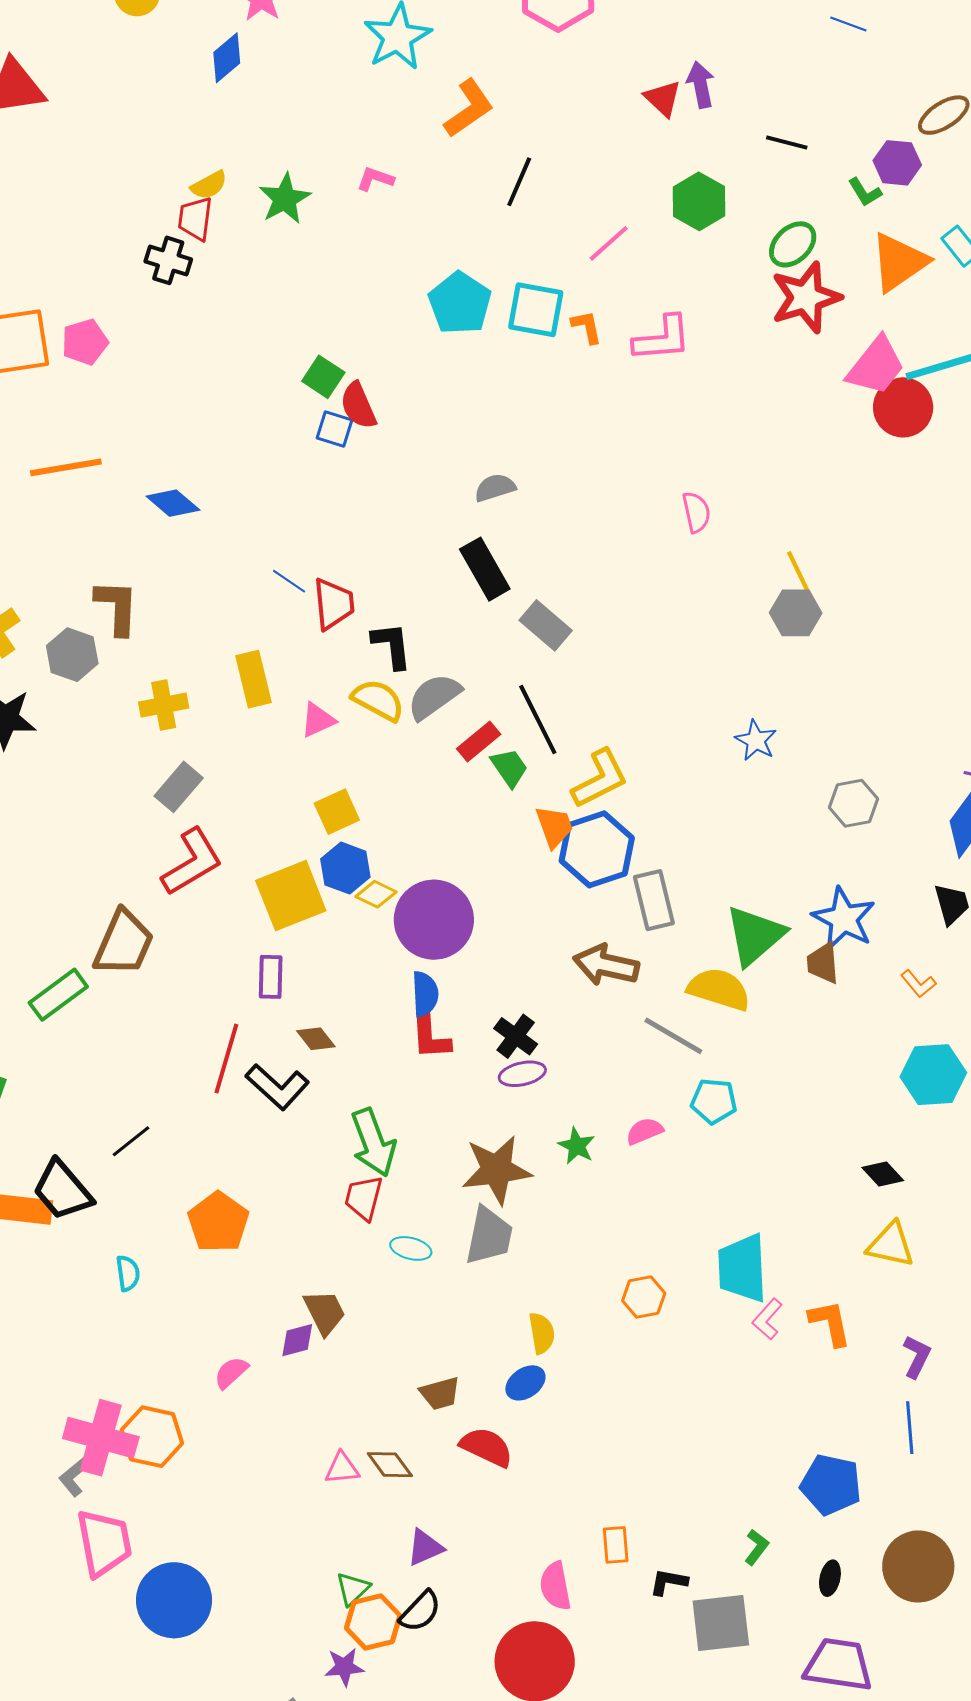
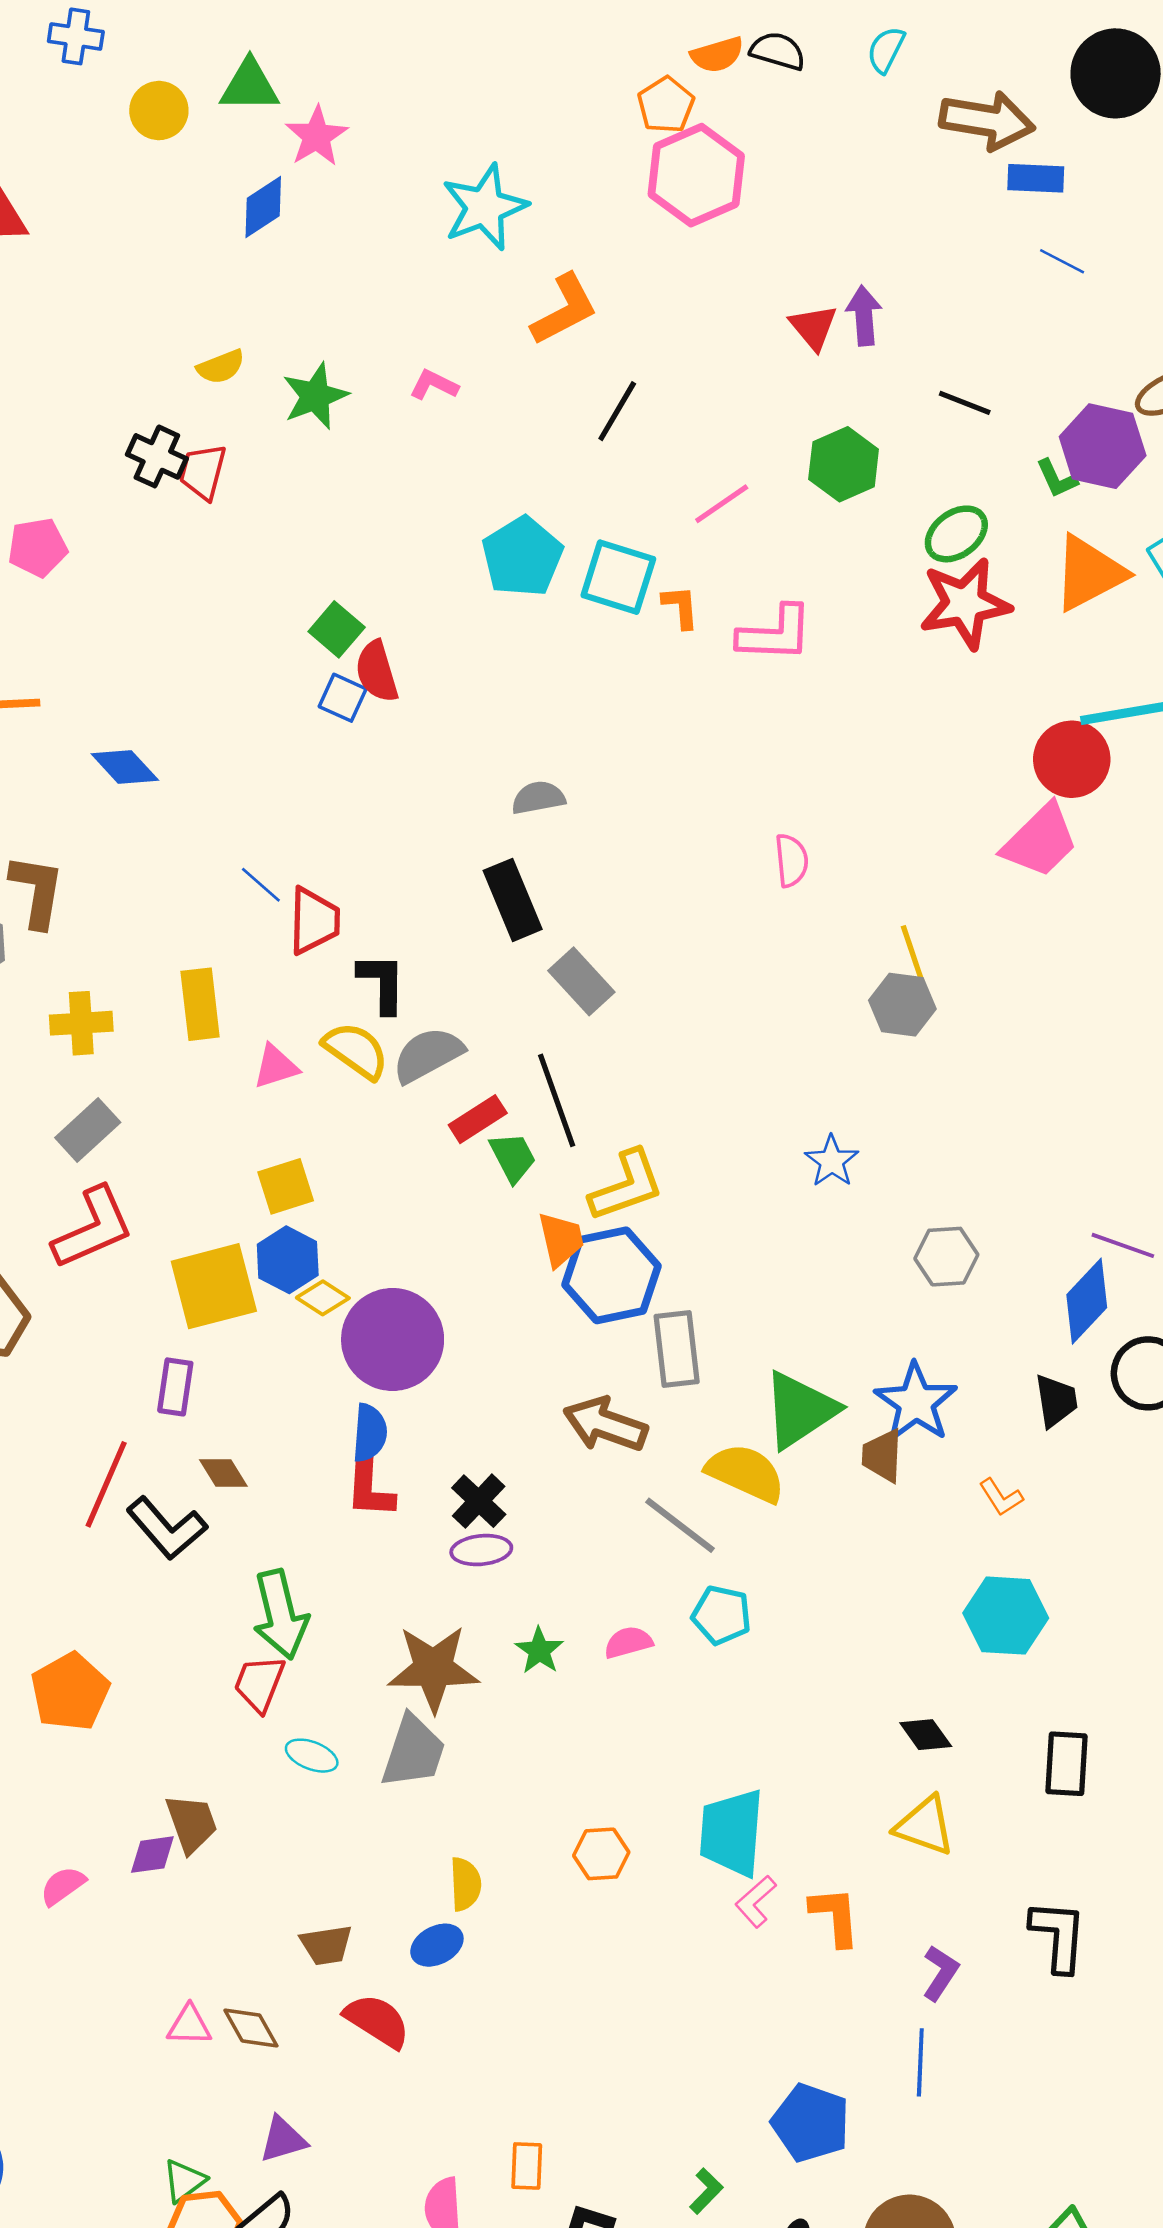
purple hexagon: (897, 163) -> (1103, 446), size x1.4
red trapezoid: (195, 219) -> (203, 472), moved
pink trapezoid: (876, 366) -> (1040, 841), moved

